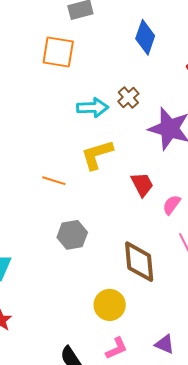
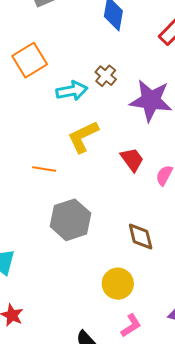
orange square: (58, 52) -> (30, 60), moved, turned -32
gray hexagon: (72, 235) -> (70, 220), size x1.4
brown diamond: (139, 262) -> (141, 236), size x0.7

